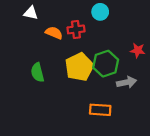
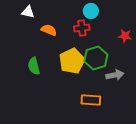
red cross: (76, 29) -> (82, 28), moved
red star: (138, 50) -> (125, 36), moved

